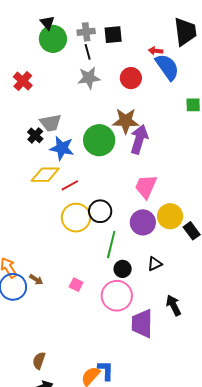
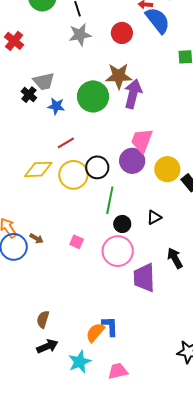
blue star: (62, 148) -> (56, 106), size x0.7
yellow diamond: (45, 175) -> (38, 169), moved
purple circle: (143, 222) -> (132, 161), moved

